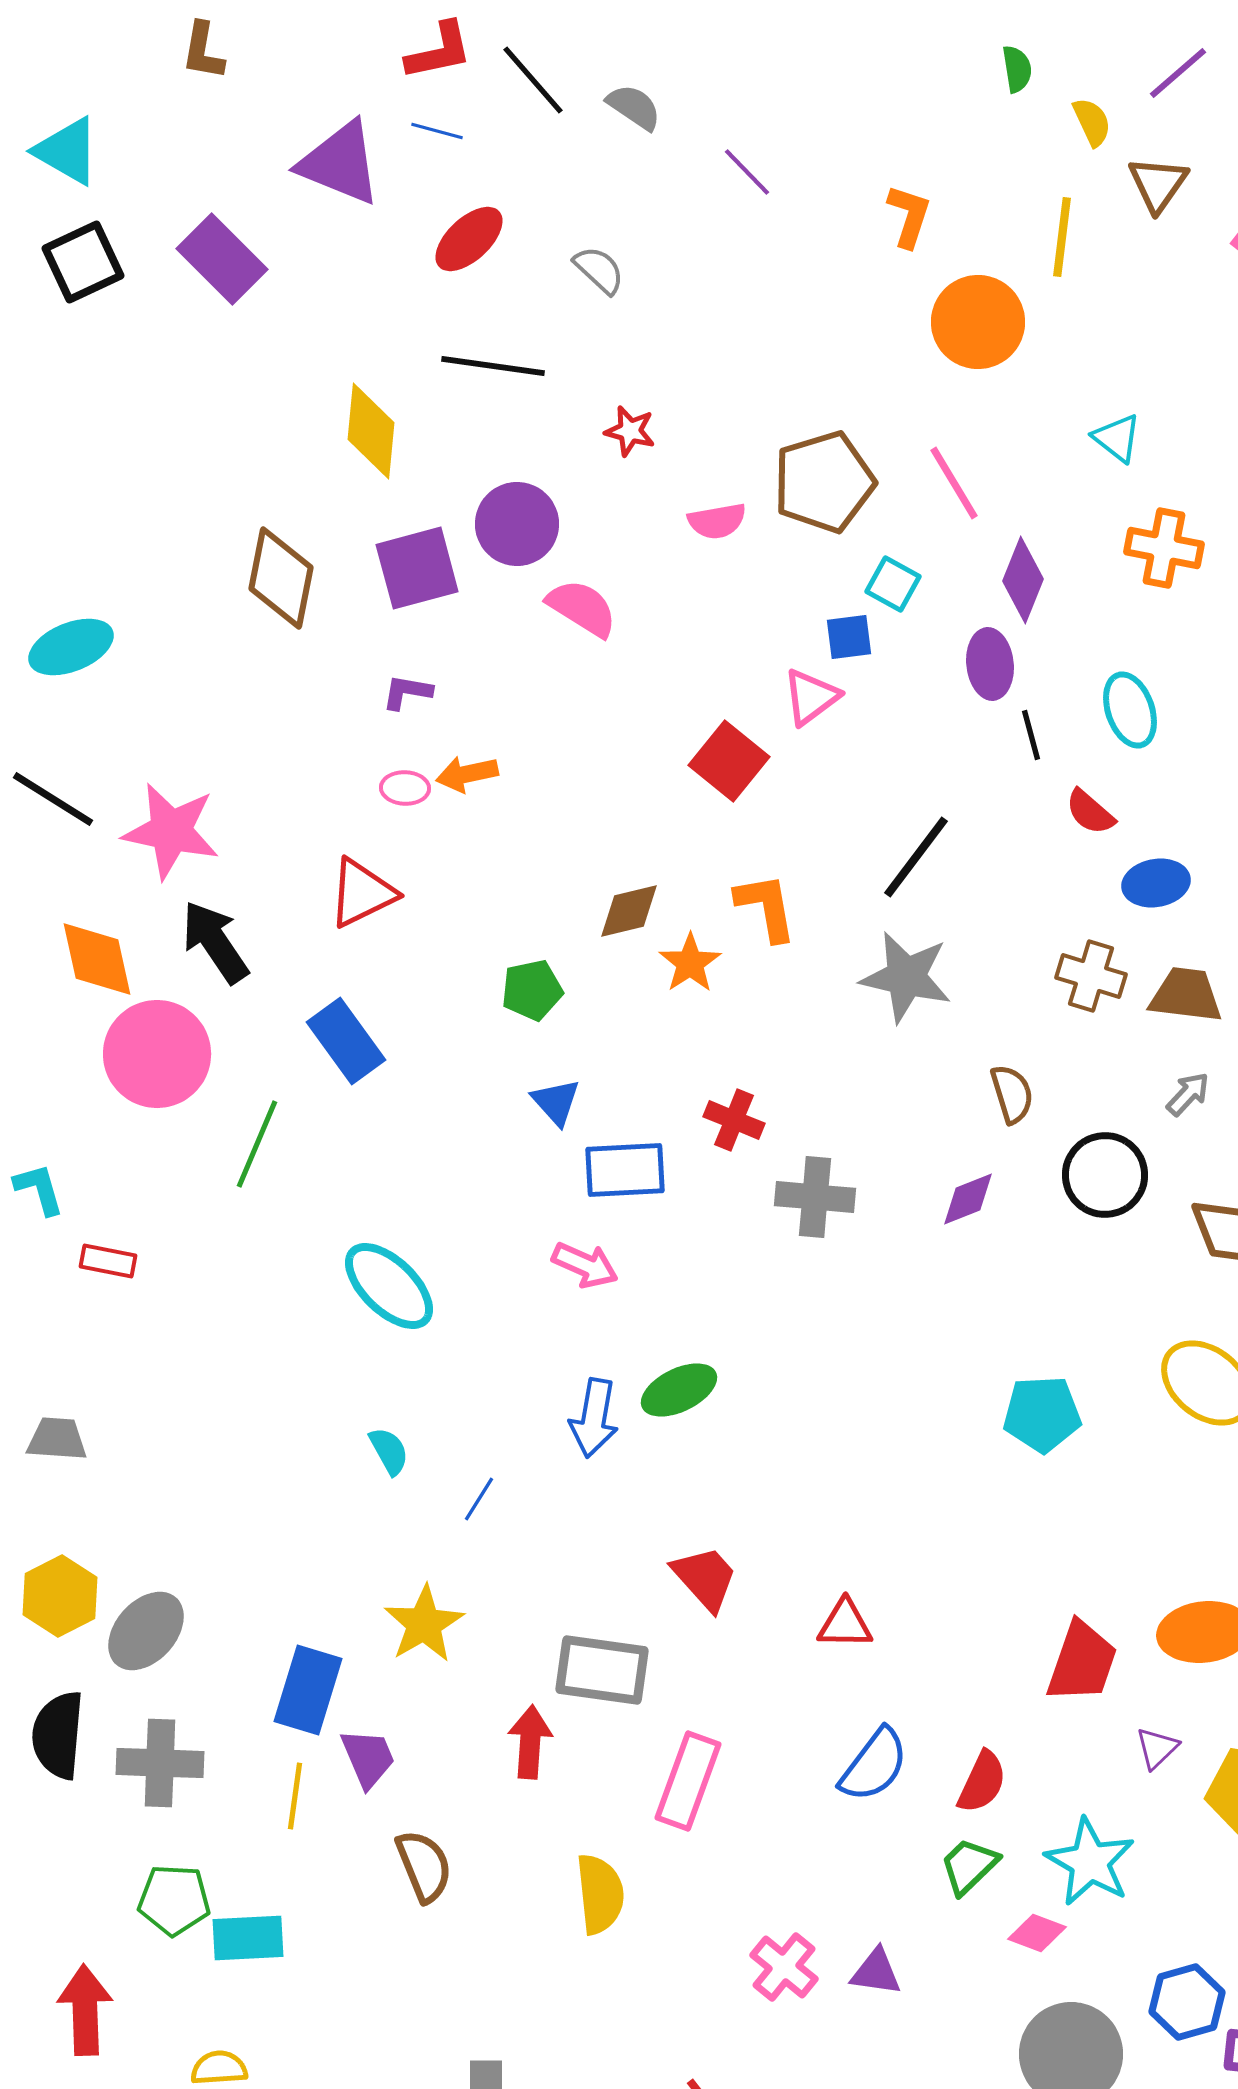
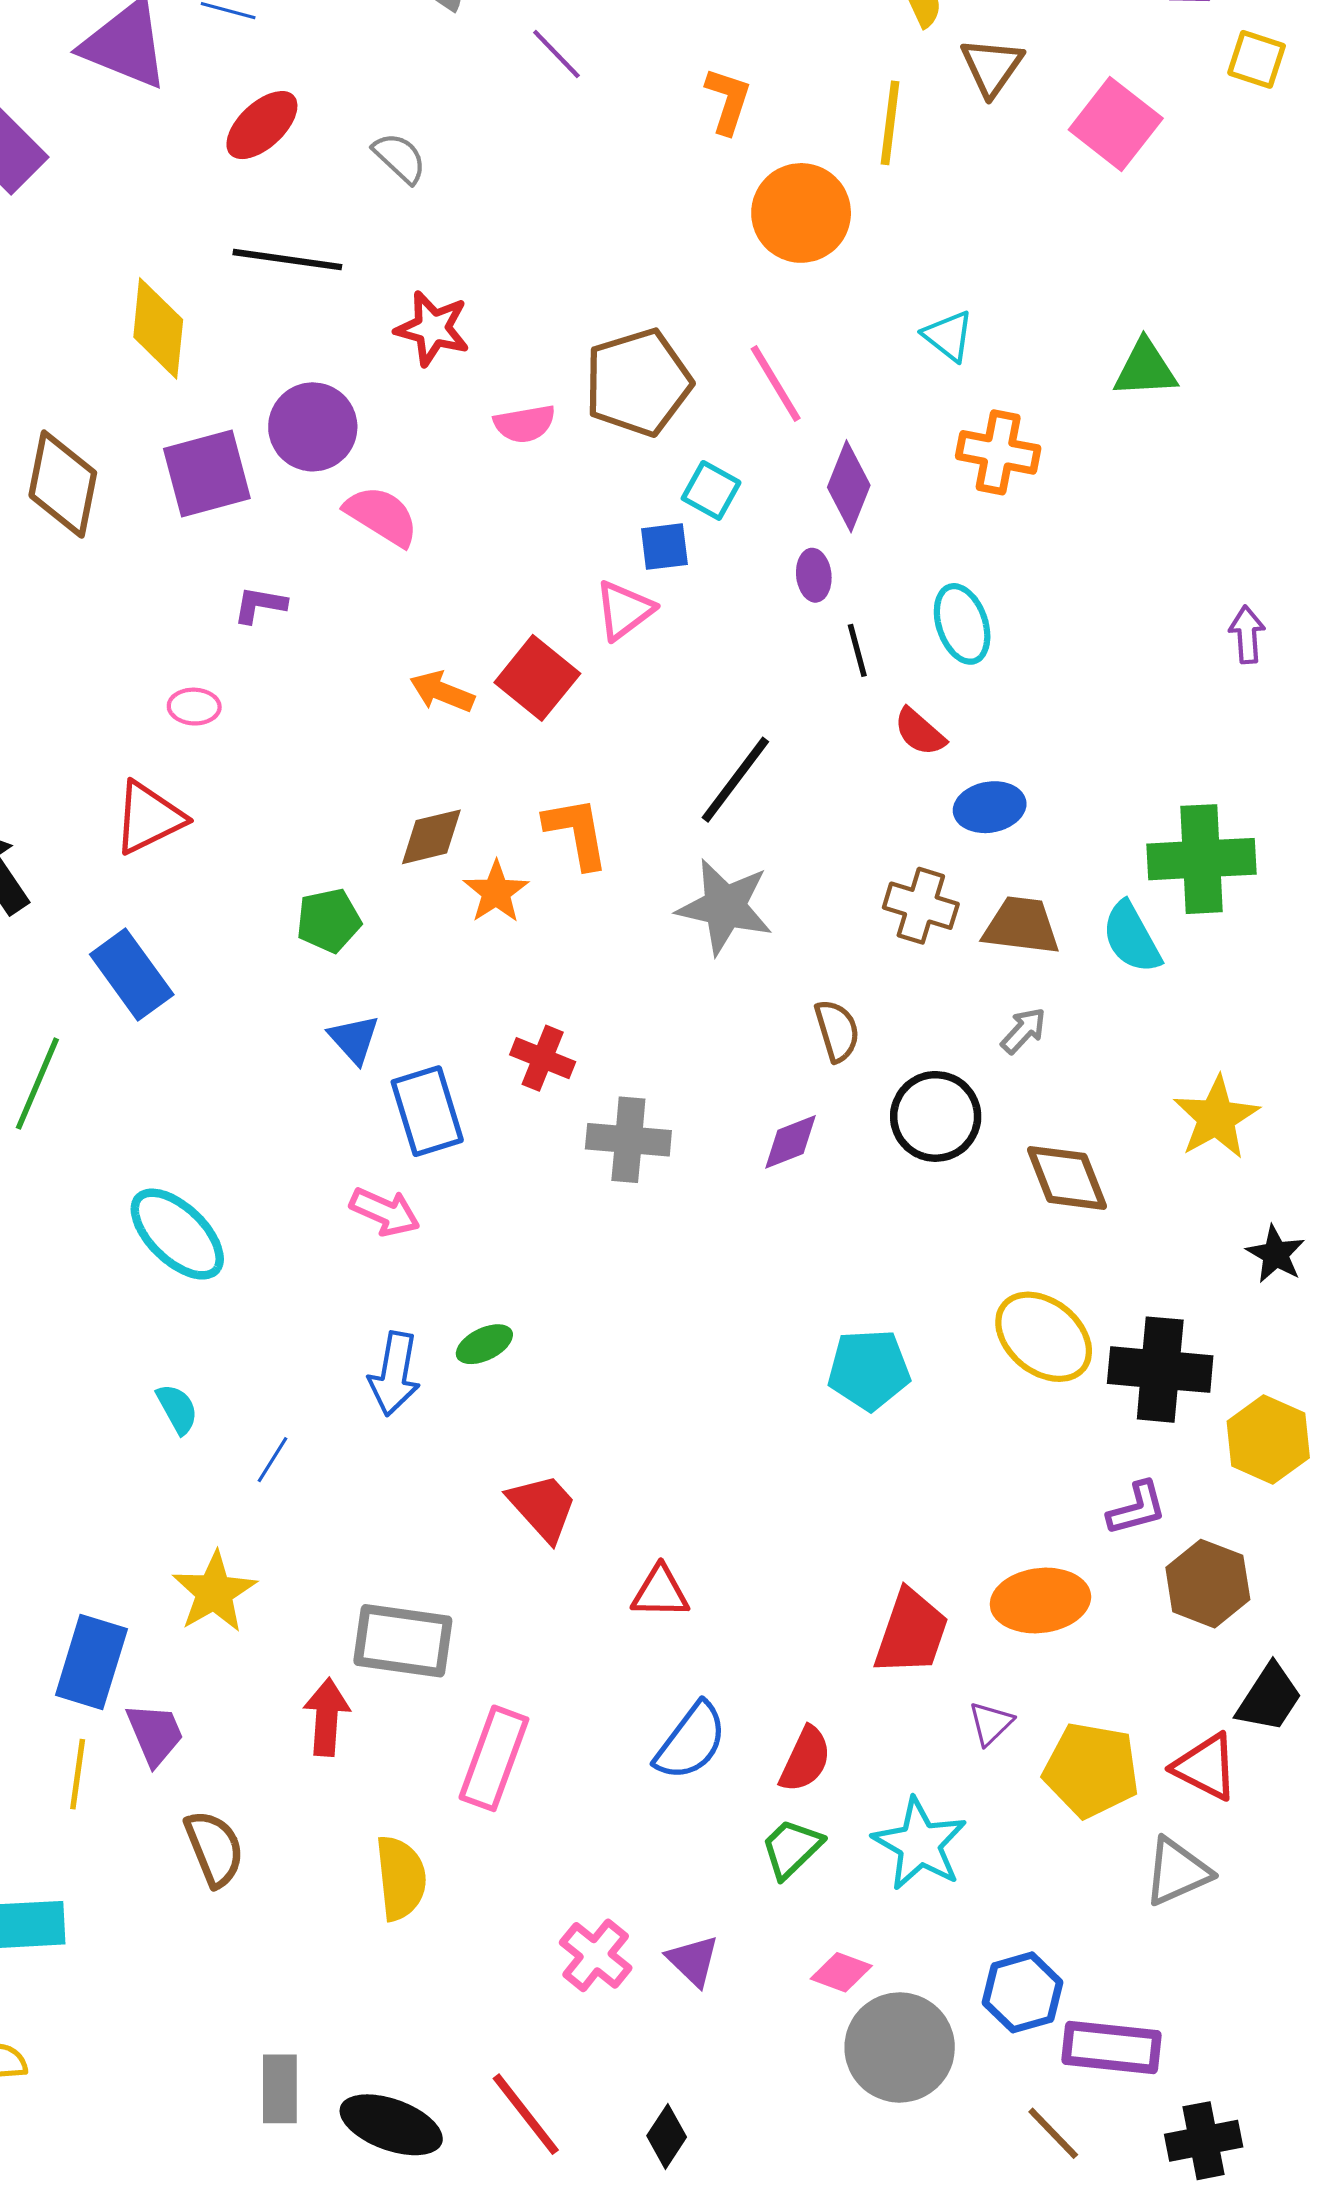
red star: (630, 431) -> (432, 328), size x1.4
purple ellipse: (990, 664) -> (814, 575), size x0.7
purple L-shape: (407, 692) -> (260, 605), moved
orange arrow: (467, 774) -> (442, 692), moved, turned 34
blue rectangle: (625, 1170) -> (427, 1111), turned 76
green ellipse: (679, 1390) -> (484, 1344), size x0.7
red trapezoid: (705, 1578) -> (543, 1507), moved
pink diamond: (1037, 1933) -> (841, 1972), moved
purple triangle: (876, 1972) -> (693, 1961), turned 36

